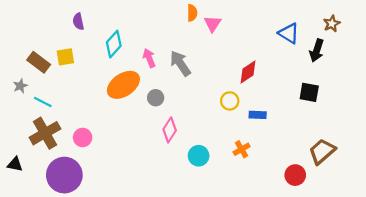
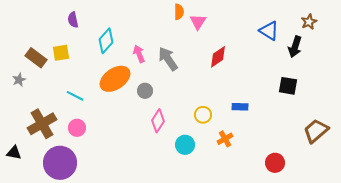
red diamond: (248, 72) -> (218, 57), moved
yellow circle: (230, 101) -> (203, 115), moved
cyan line: (43, 102) -> (75, 96), moved
brown trapezoid: (322, 151) -> (316, 131), moved

